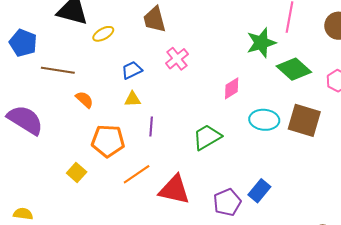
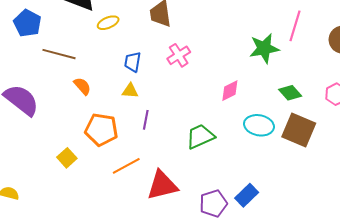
green diamond: (294, 69) -> (290, 93), moved, size x0.7
blue trapezoid: (132, 70) -> (133, 62), turned -60
red triangle: (174, 190) -> (162, 185), turned -32

